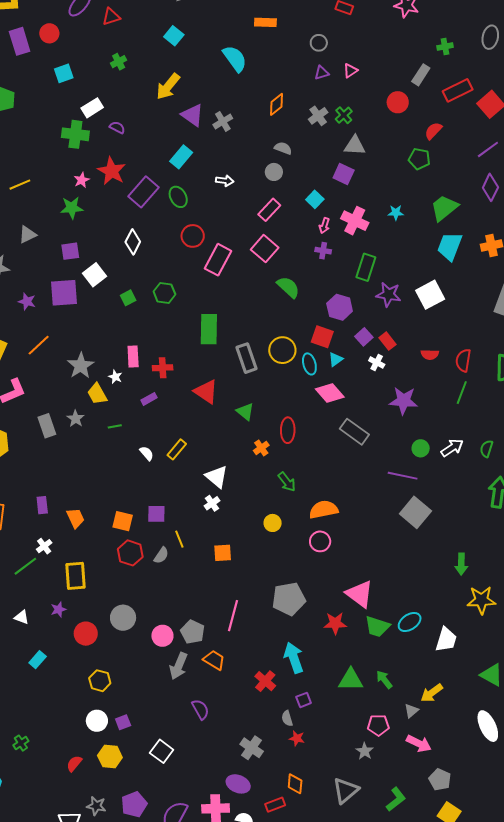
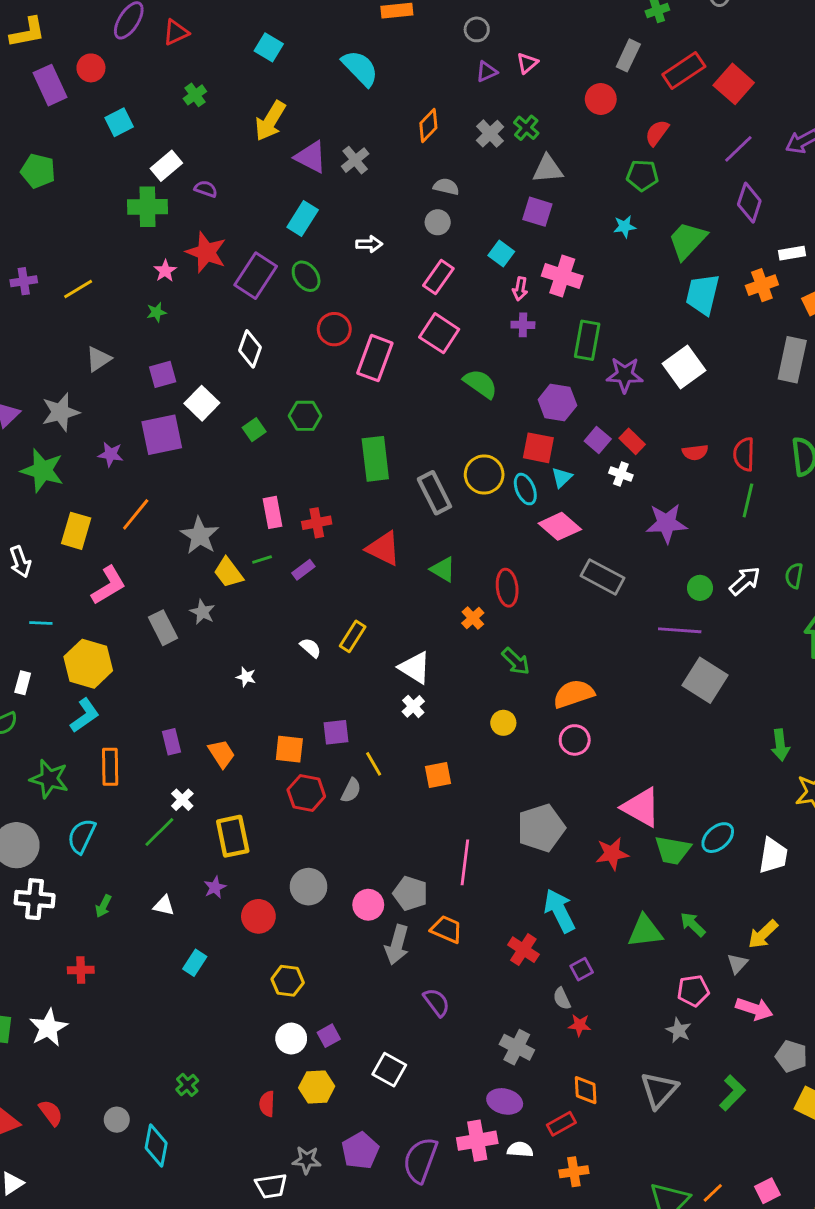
green star: (72, 208) -> (156, 312), size x0.6
cyan star: (396, 213) -> (625, 227), moved
white star: (115, 377) -> (246, 677), moved
green line: (115, 426) -> (262, 560), moved
red semicircle: (74, 763) -> (267, 1104), turned -30

